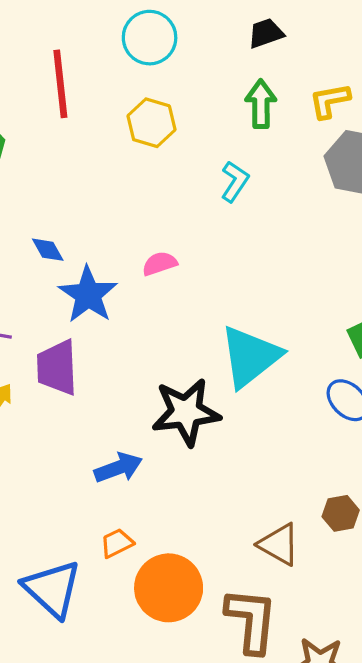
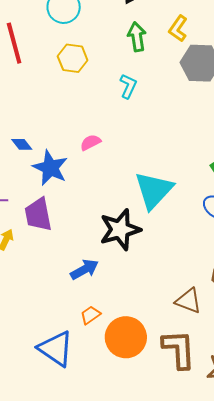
yellow L-shape: (330, 101) -> (178, 28), turned -36

